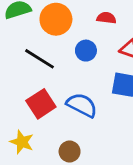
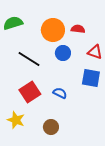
orange circle: (56, 19) -> (53, 30), moved
blue semicircle: (82, 105) -> (60, 93), size x0.6

